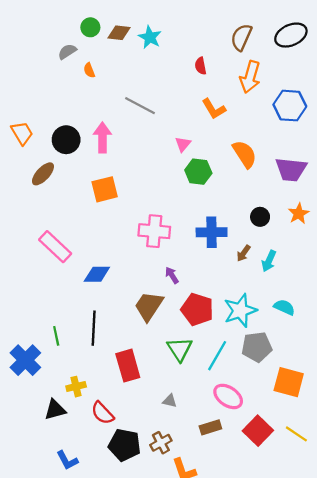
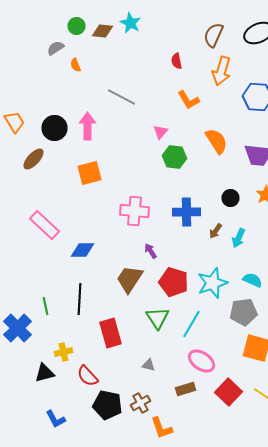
cyan star: (150, 37) -> (130, 23), moved
gray pentagon: (257, 347) -> (244, 312), moved

